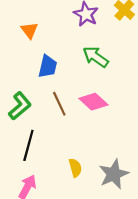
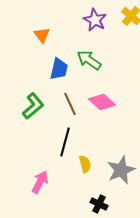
green arrow: (96, 57) -> (89, 60), moved
black line: (28, 145) -> (65, 142), moved

